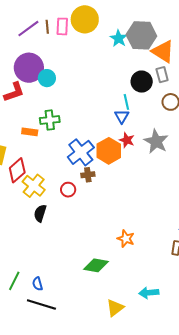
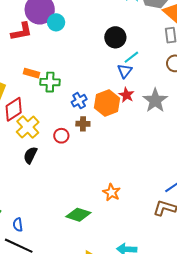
black circle: (142, 82) -> (115, 37), moved
cyan line: (126, 102) -> (131, 57), turned 56
green cross: (50, 120) -> (50, 82), moved
blue cross: (81, 152) -> (79, 101), size x0.6

